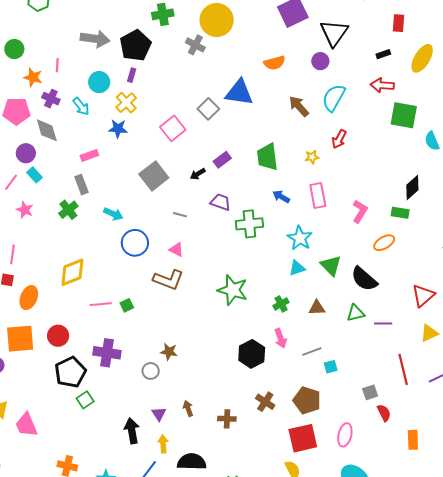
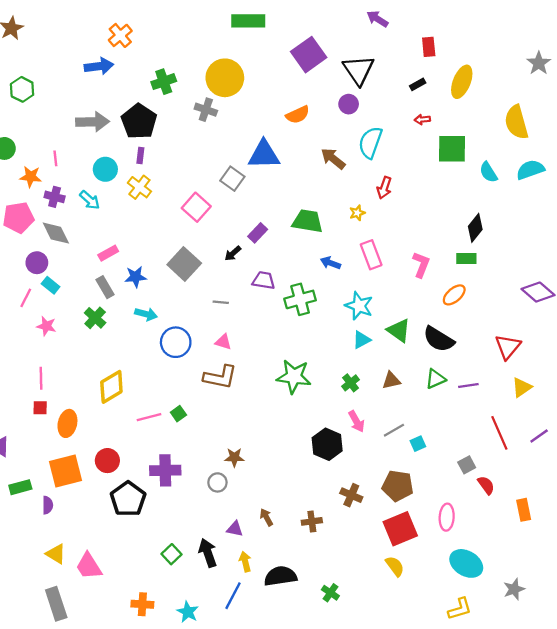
red arrow: (382, 85) -> (422, 119), size x0.6
blue star: (118, 129) -> (136, 277), moved
green trapezoid: (267, 157) -> (307, 221), turned 116
green square: (85, 400) -> (172, 554), moved
purple triangle: (159, 414) -> (235, 529), turned -35

